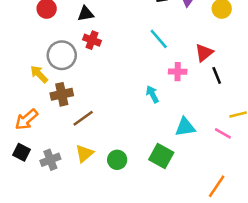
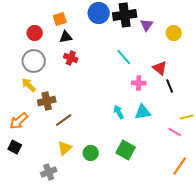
red triangle: (204, 53) -> (160, 68), turned -42
gray circle: (62, 55) -> (34, 61), moved
cyan arrow: (152, 94) -> (119, 112), moved
cyan triangle: (185, 127) -> (143, 112), moved
gray cross: (50, 160) -> (49, 172), moved
orange line: (217, 186) -> (180, 166), moved

